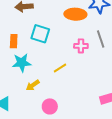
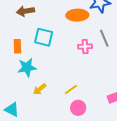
yellow line: (60, 68) -> (71, 89), moved
pink circle: (50, 106) -> (78, 108), moved

